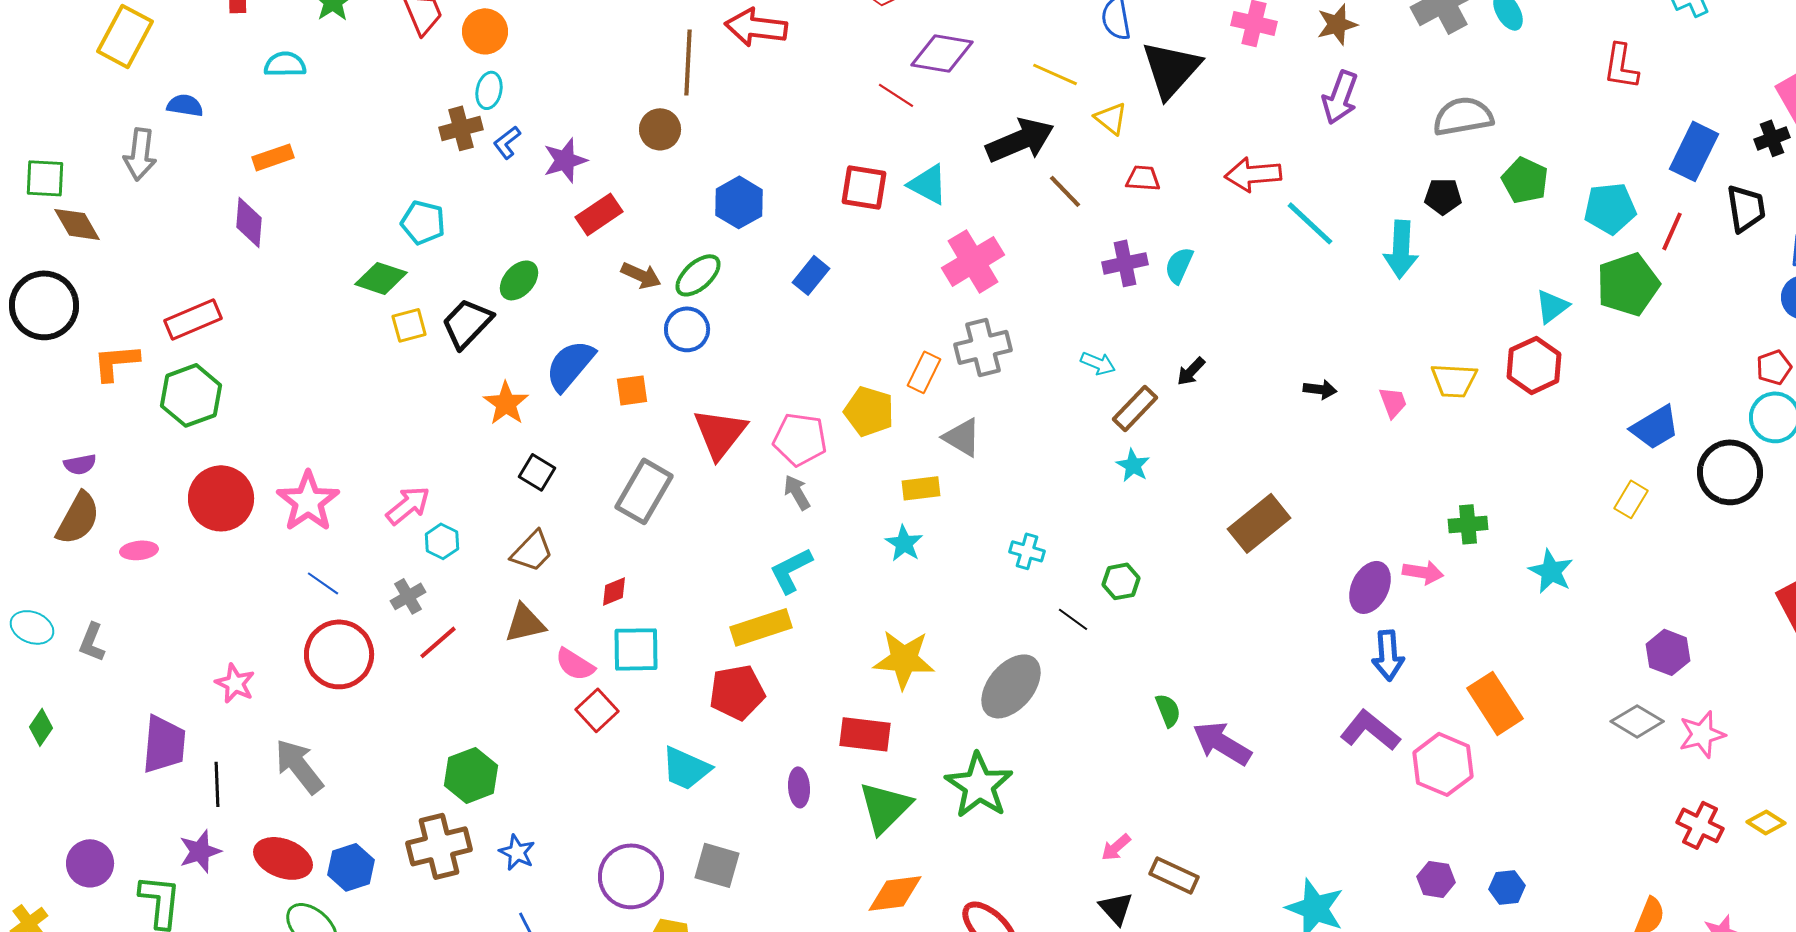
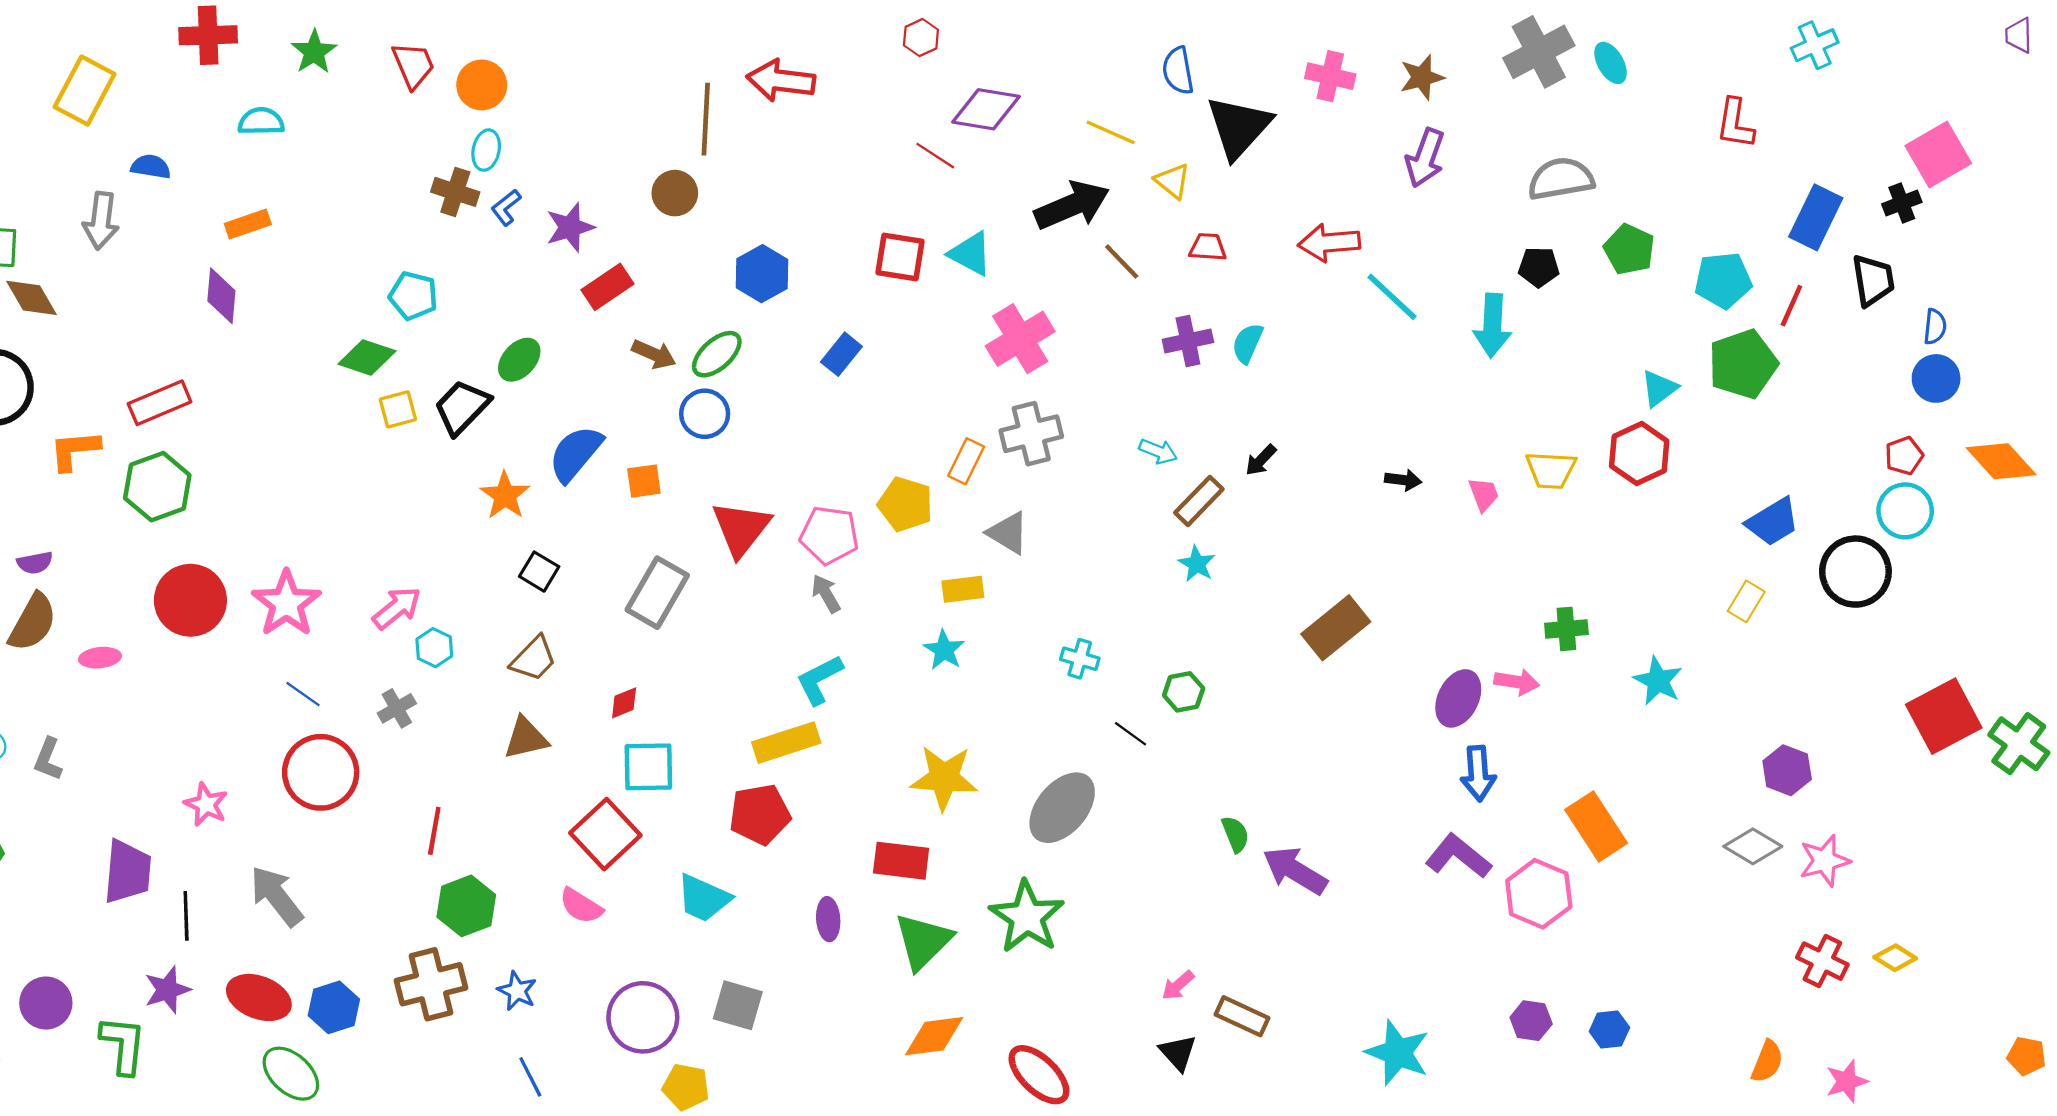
brown cross: (461, 128) -> (455, 192), turned 33
red line: (438, 642) -> (434, 831), moved, turned -39
pink semicircle: (575, 664) -> (581, 906), moved
red square: (597, 710) -> (605, 834), size x1.5

